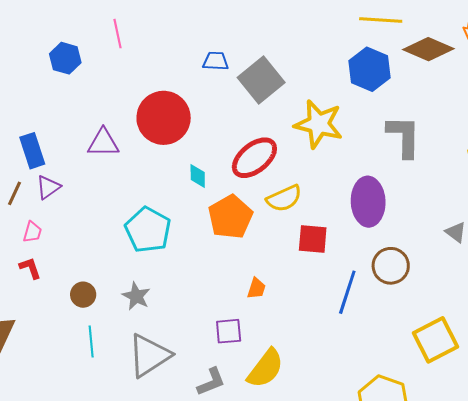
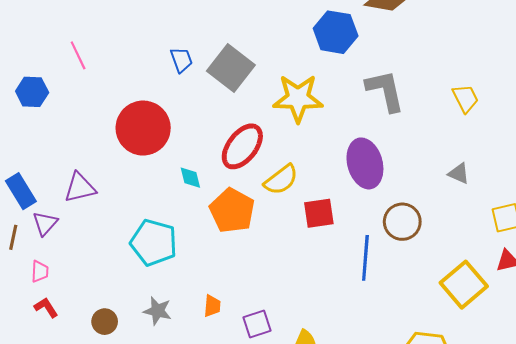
blue trapezoid: (216, 61) -> (181, 60), turned 80
purple triangle: (103, 143) -> (80, 188), moved
orange trapezoid: (256, 288) -> (212, 306), moved

